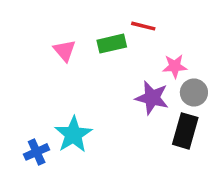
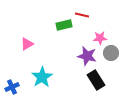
pink triangle: (65, 51) -> (27, 44), moved, turned 40
black rectangle: (185, 131) -> (96, 80), moved, turned -48
blue cross: (37, 152) -> (12, 87), moved

